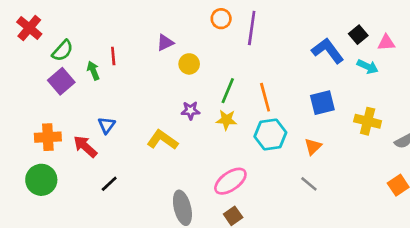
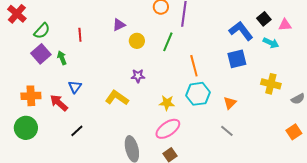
green arrow: (93, 71) -> (62, 58), moved
green line: (228, 91) -> (168, 42), moved
blue square: (322, 103) -> (237, 59), moved
yellow star: (226, 120) -> (167, 103), moved

